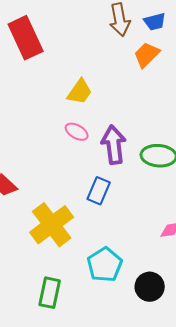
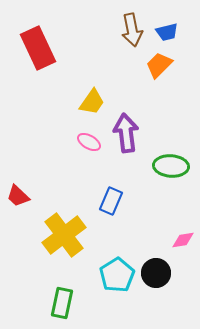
purple arrow: (114, 145) -> (126, 133), moved
black circle: (150, 287) -> (156, 273), moved

